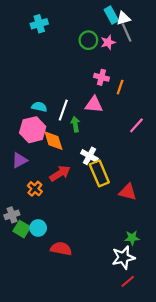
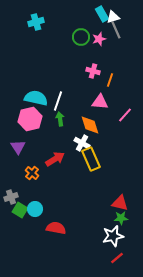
pink triangle: (94, 105) -> (100, 102), moved
cyan semicircle: (39, 107) -> (36, 98), size x1.6
green arrow: (75, 124) -> (60, 119), moved
orange diamond: (53, 141) -> (90, 125), moved
purple triangle: (20, 160) -> (18, 147), turned -35
red triangle: (128, 192) -> (120, 203), moved

